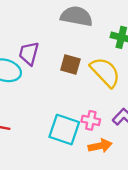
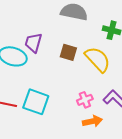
pink cross: (91, 120) -> (85, 100), turned -35
cyan square: (64, 130) -> (36, 102), moved

